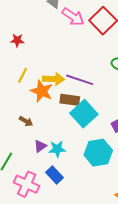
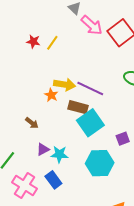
yellow line: (23, 75) -> (52, 43), moved
orange star: (42, 91) -> (51, 95), size x0.6

